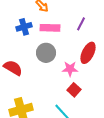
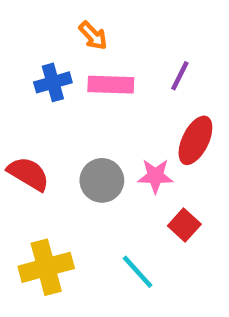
gray circle: (46, 53) -> (102, 180), moved
red square: (74, 90) -> (184, 225), moved

